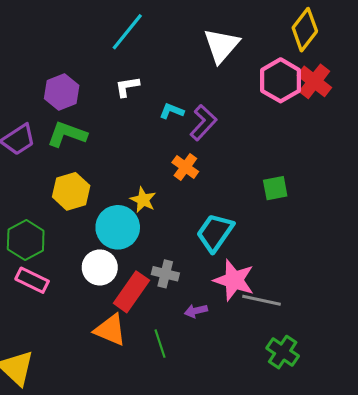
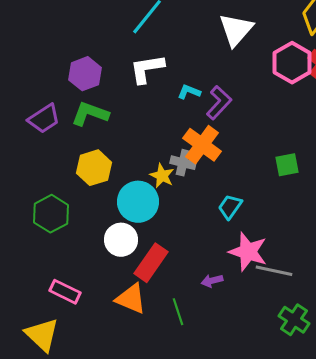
white L-shape: (127, 87) -> (147, 69), size x1.5
orange cross: (185, 167) -> (202, 145), size x1.5
cyan trapezoid: (215, 233) -> (230, 207), size x0.7
gray cross: (165, 274) -> (183, 163), moved
pink rectangle: (32, 280) -> (65, 292), moved

